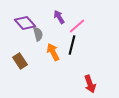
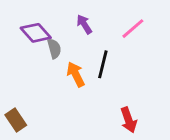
pink line: (77, 26) -> (133, 29), moved
brown rectangle: (20, 61) -> (16, 120), moved

